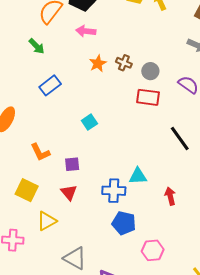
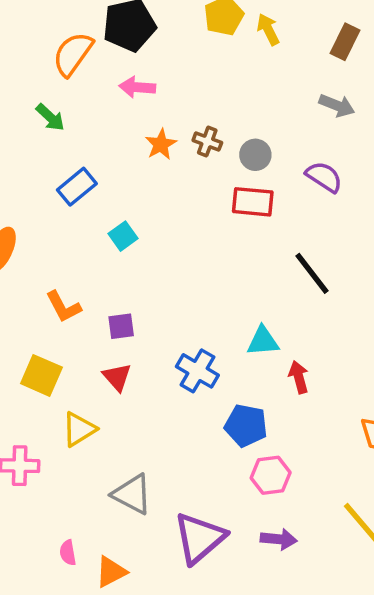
cyan square: (89, 122) -> (123, 236), moved
cyan triangle: (138, 176) -> (263, 341), moved
blue cross: (114, 191) -> (197, 371), turned 30
blue pentagon: (124, 223) -> (246, 425), moved

